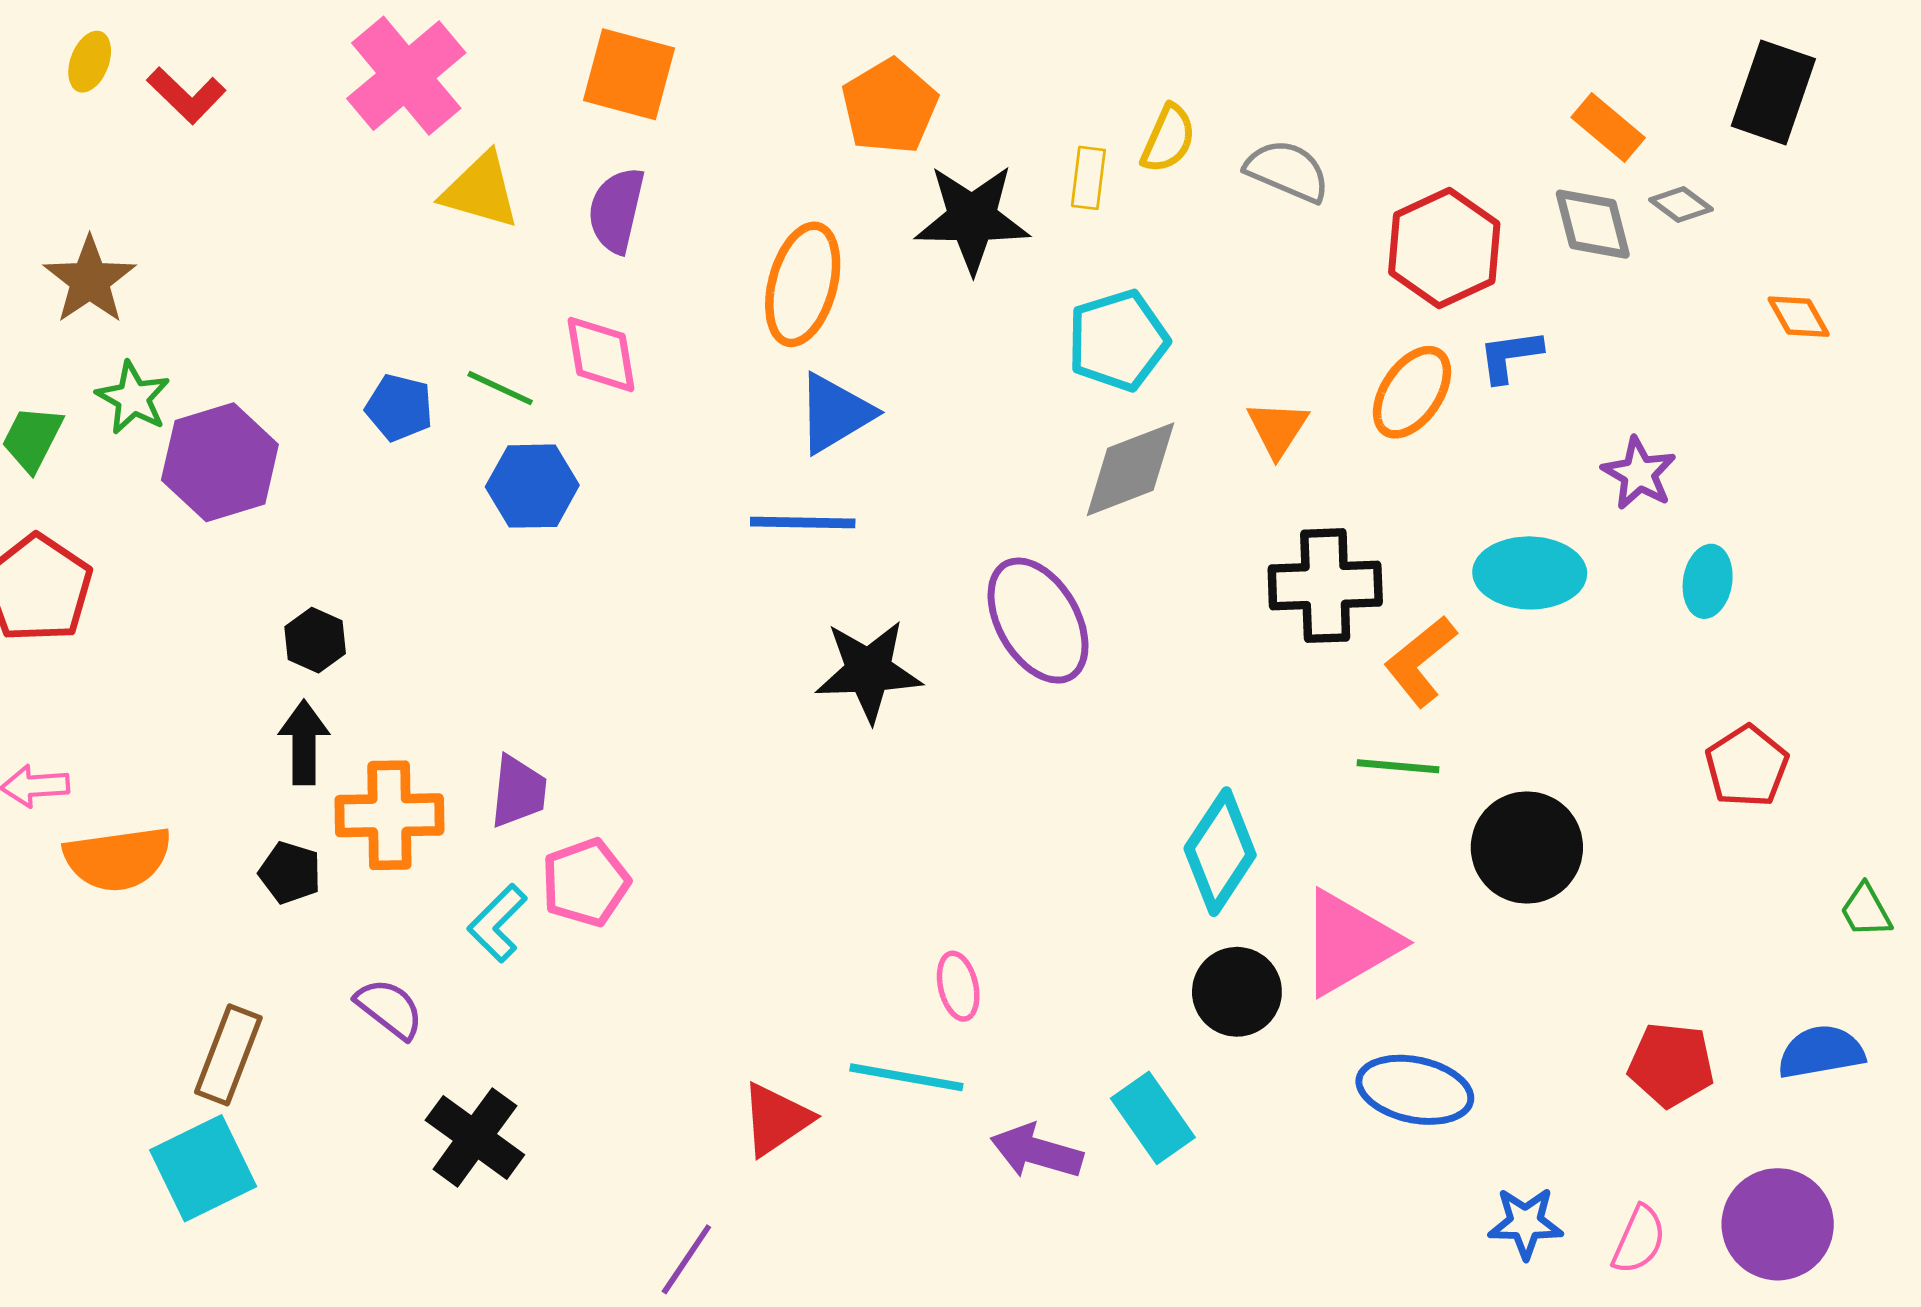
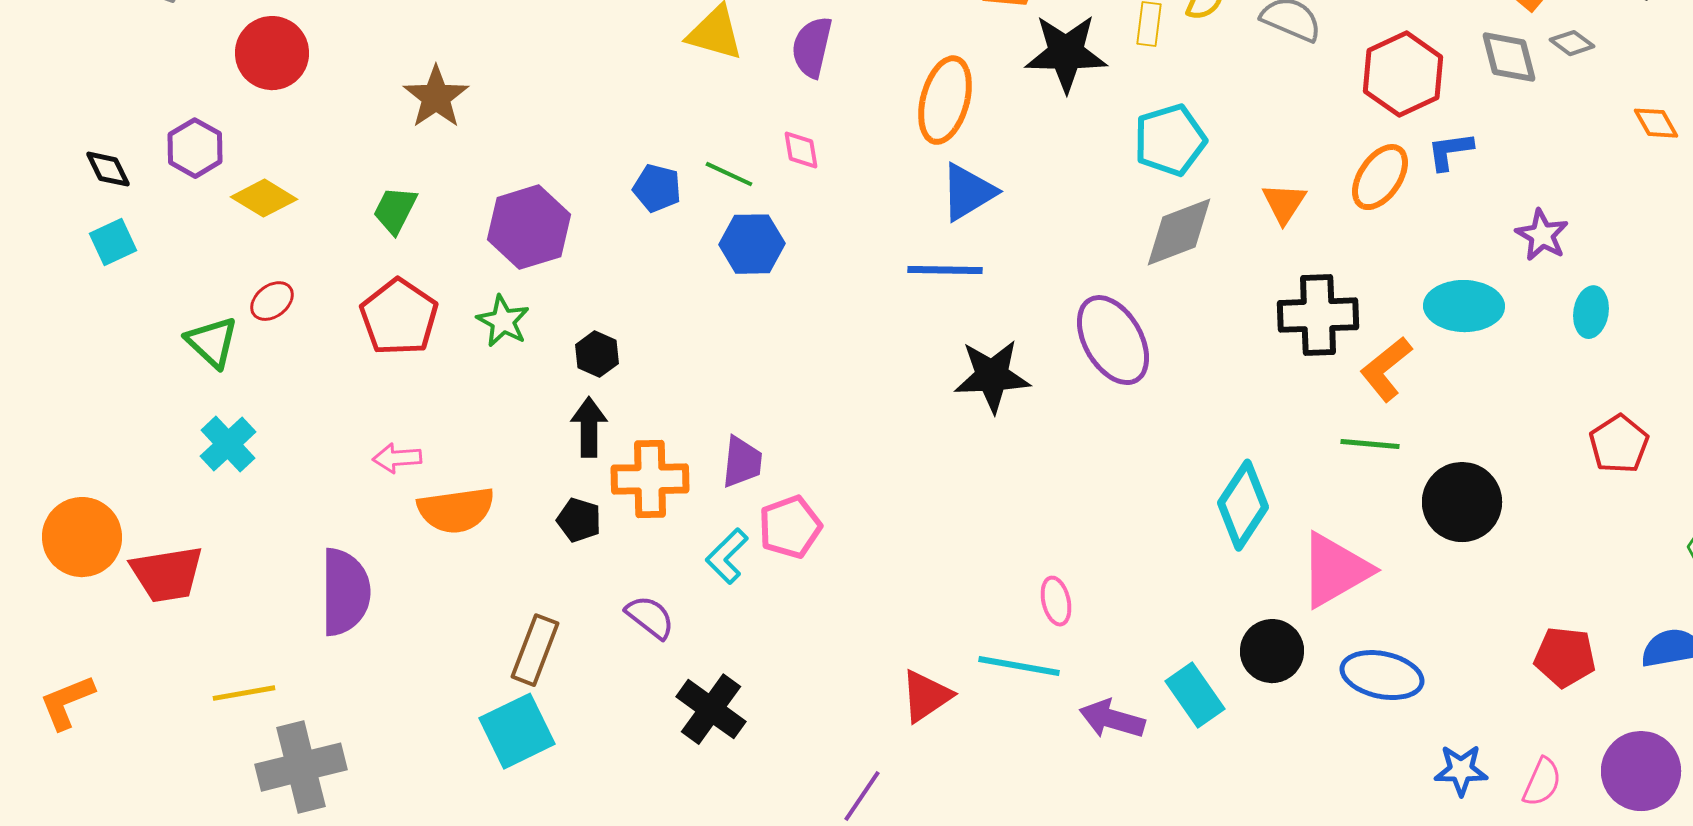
pink diamond: (601, 354) -> (801, 150), size x0.7
green star: (133, 398) -> (503, 321), moved
black circle: (1237, 992) -> (1272, 651), moved

